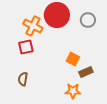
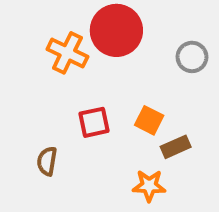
gray circle: (88, 20) -> (192, 57), moved
red square: (26, 47) -> (94, 122), moved

